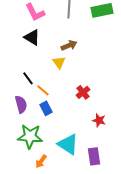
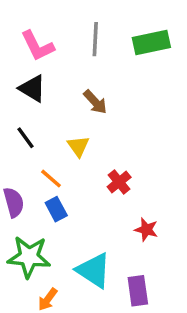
brown arrow: (69, 45) -> (95, 102), turned 70
yellow triangle: (59, 62) -> (78, 146), moved
black line: (28, 78) -> (26, 138), moved

